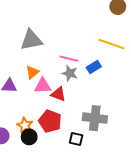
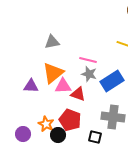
gray triangle: (31, 40) -> (52, 42), size x0.7
blue rectangle: (94, 67) -> (112, 81), moved, size x1.6
orange triangle: (32, 72) -> (53, 73), size x1.6
black circle: (29, 137) -> (58, 135), moved

